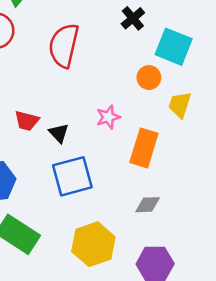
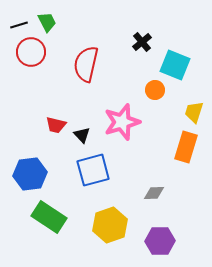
yellow trapezoid: (180, 105) -> (194, 112), moved
pink star: (108, 117) -> (122, 122), size x1.8
orange rectangle: (144, 148) -> (186, 147), moved

